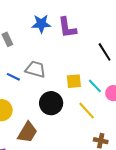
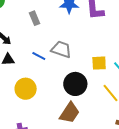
brown trapezoid: (27, 132) -> (70, 113), moved

